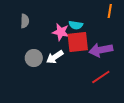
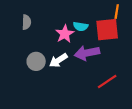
pink star: (61, 32) -> (65, 34), turned 30
red square: (78, 42) -> (107, 30), moved
purple arrow: (101, 50) -> (87, 53), moved

